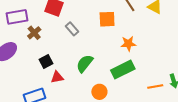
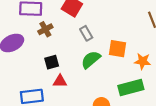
orange square: (107, 19) -> (117, 49), moved
green semicircle: (85, 63) -> (91, 60), moved

